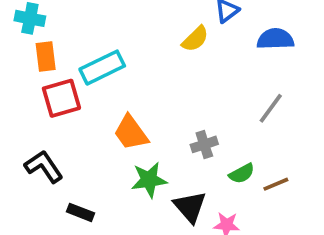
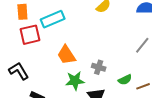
gray cross: (204, 144) -> (99, 67), moved, turned 32

